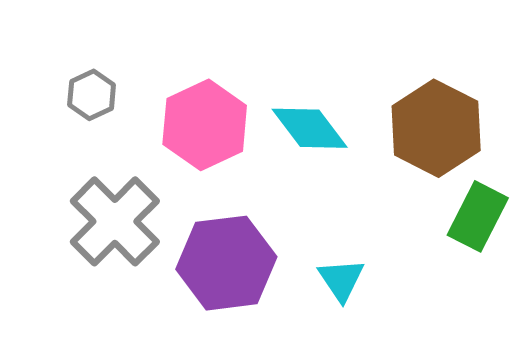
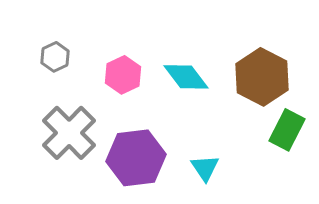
pink hexagon: (205, 125) -> (123, 75), size x0.7

